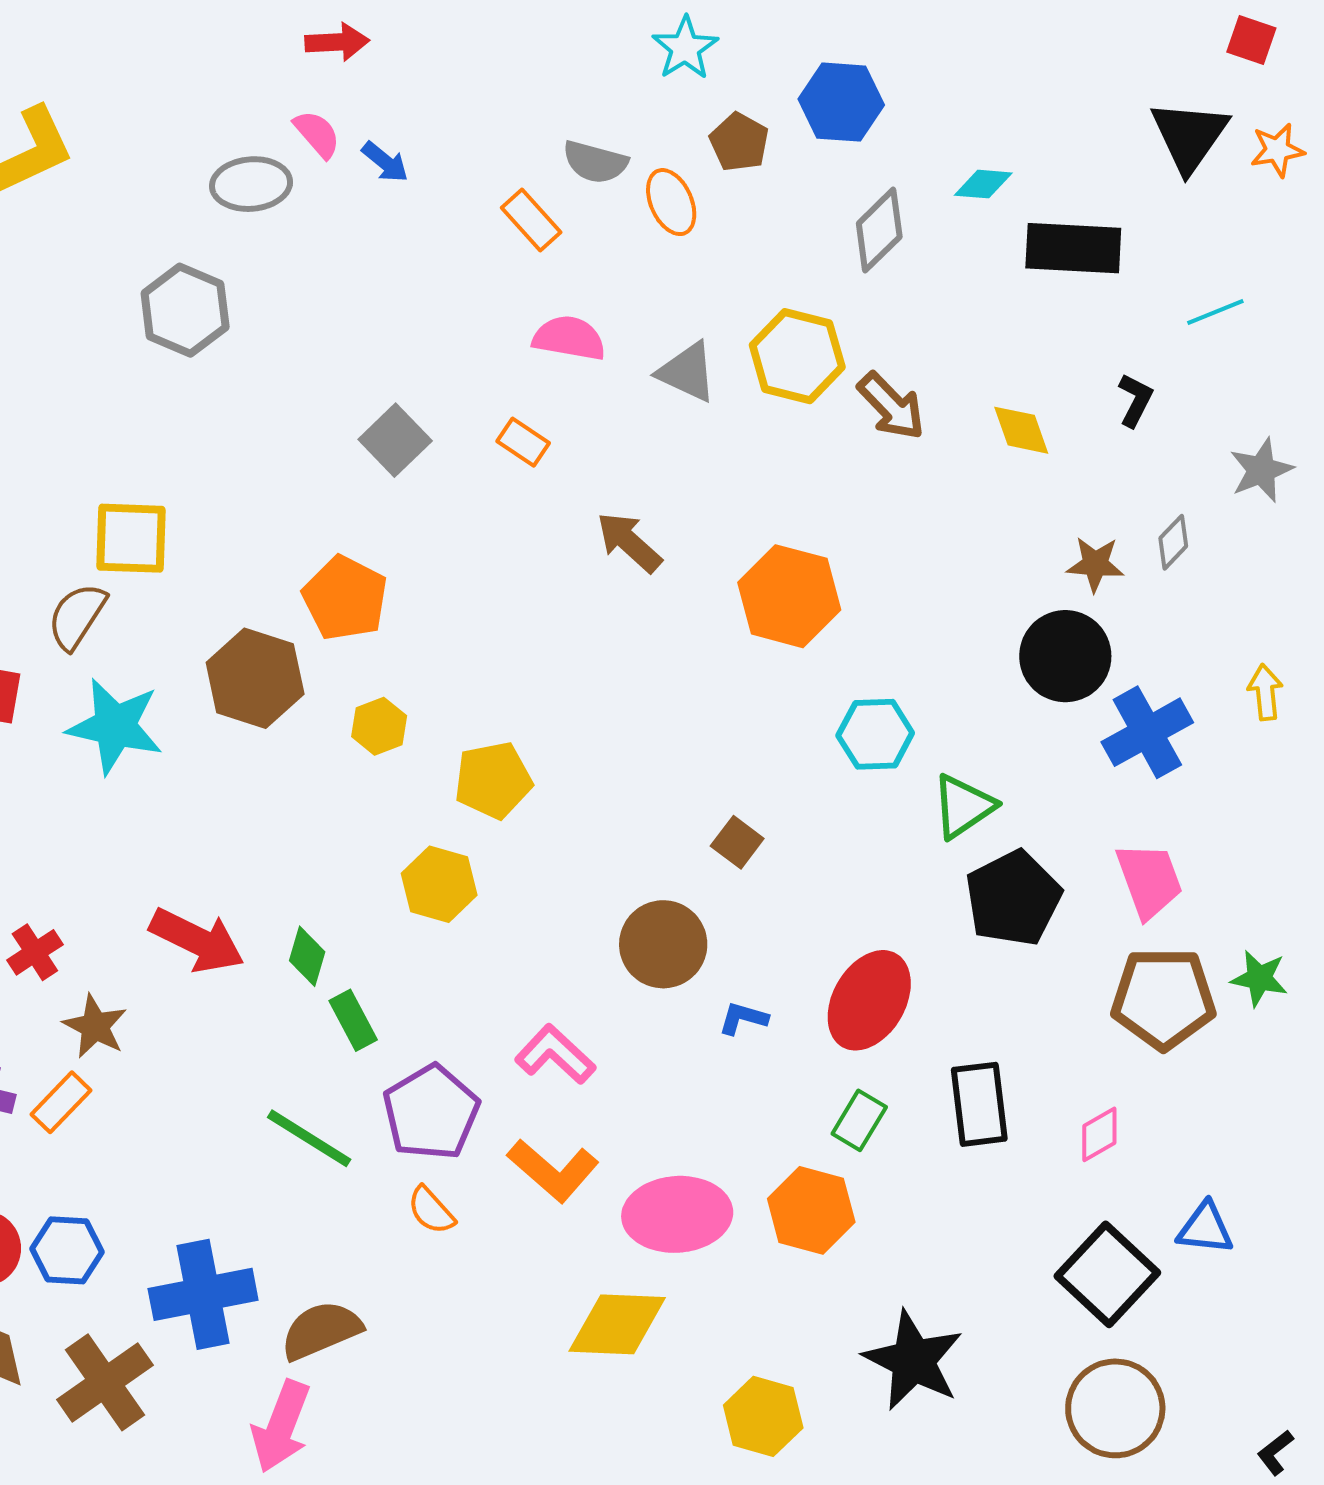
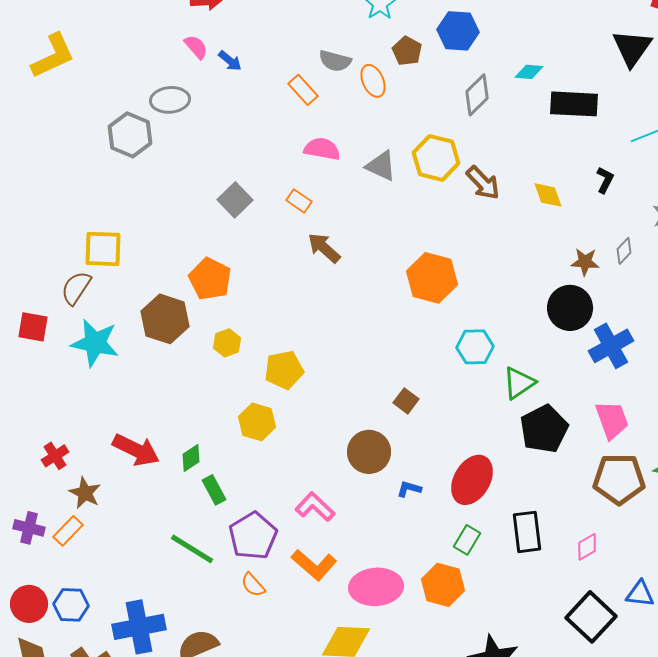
gray ellipse: (251, 184) -> (170, 100), moved
brown arrow: (629, 542) -> (324, 248), moved
green diamond: (307, 956) -> (191, 458), turned 40

